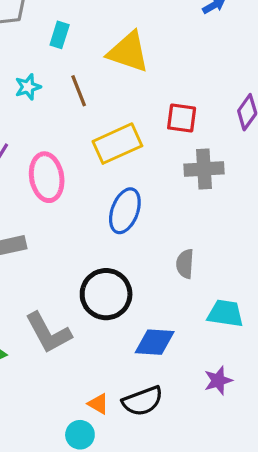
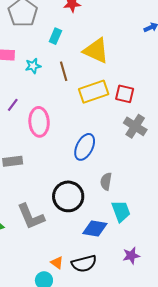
yellow rectangle: (117, 144) -> (94, 92), moved
gray cross: (204, 169) -> (135, 126), turned 30
gray semicircle: (185, 264) -> (106, 181), moved
cyan trapezoid: (225, 313) -> (121, 211), moved, turned 55

